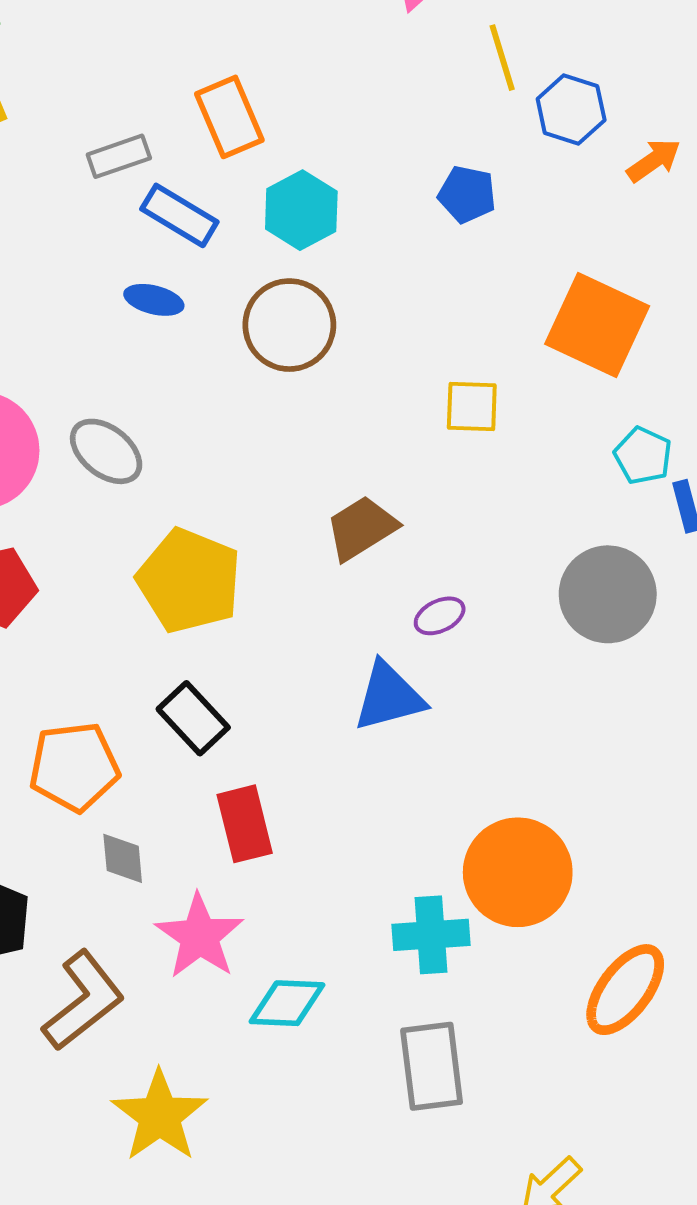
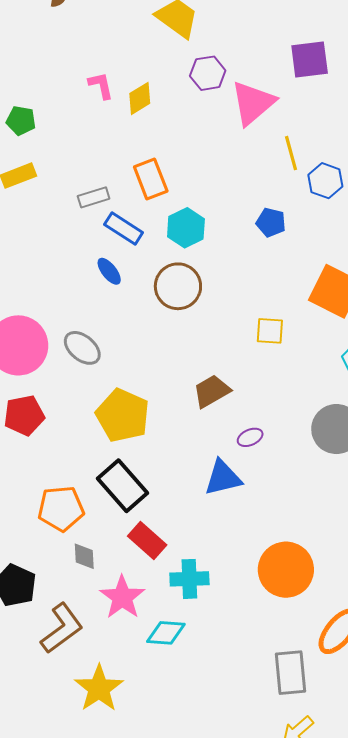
blue ellipse: (154, 300) -> (109, 271), turned 36
black rectangle: (193, 718) -> (123, 486), size x1.4
red rectangle: (245, 824) -> (147, 540), turned -36
cyan cross: (431, 935) -> (189, 579), moved
gray rectangle: (432, 1066) -> (291, 673), moved

